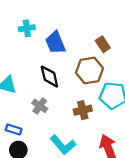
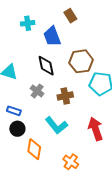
brown rectangle: (103, 44) -> (70, 16), moved
brown cross: (83, 110) -> (65, 96), moved

